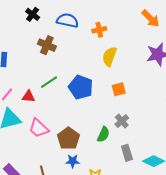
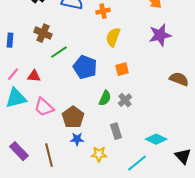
brown cross: (47, 45) -> (43, 33), moved
green line: (49, 82) -> (59, 52), moved
green semicircle: (103, 134) -> (105, 98), moved
gray rectangle: (127, 153) -> (116, 131), moved

